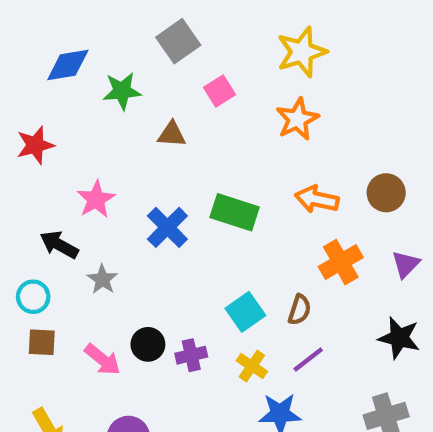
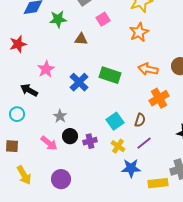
gray star: (102, 279) -> (60, 116), moved
brown square: (42, 342) -> (12, 146), moved

